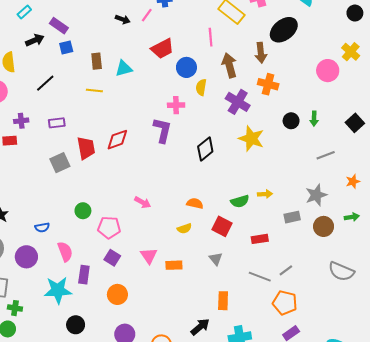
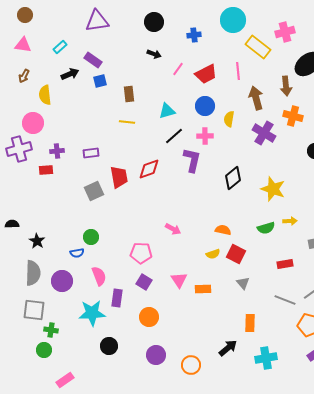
pink line: (147, 15) -> (178, 69), moved
red trapezoid: (162, 49) -> (206, 74), moved
blue circle: (186, 67) -> (205, 106), moved
cyan triangle: (124, 68) -> (167, 111), moved
black line: (45, 83) -> (174, 136), moved
yellow star: (251, 139) -> (273, 189), moved
green circle: (83, 211) -> (91, 237), moved
red square: (222, 226) -> (236, 254), moved

